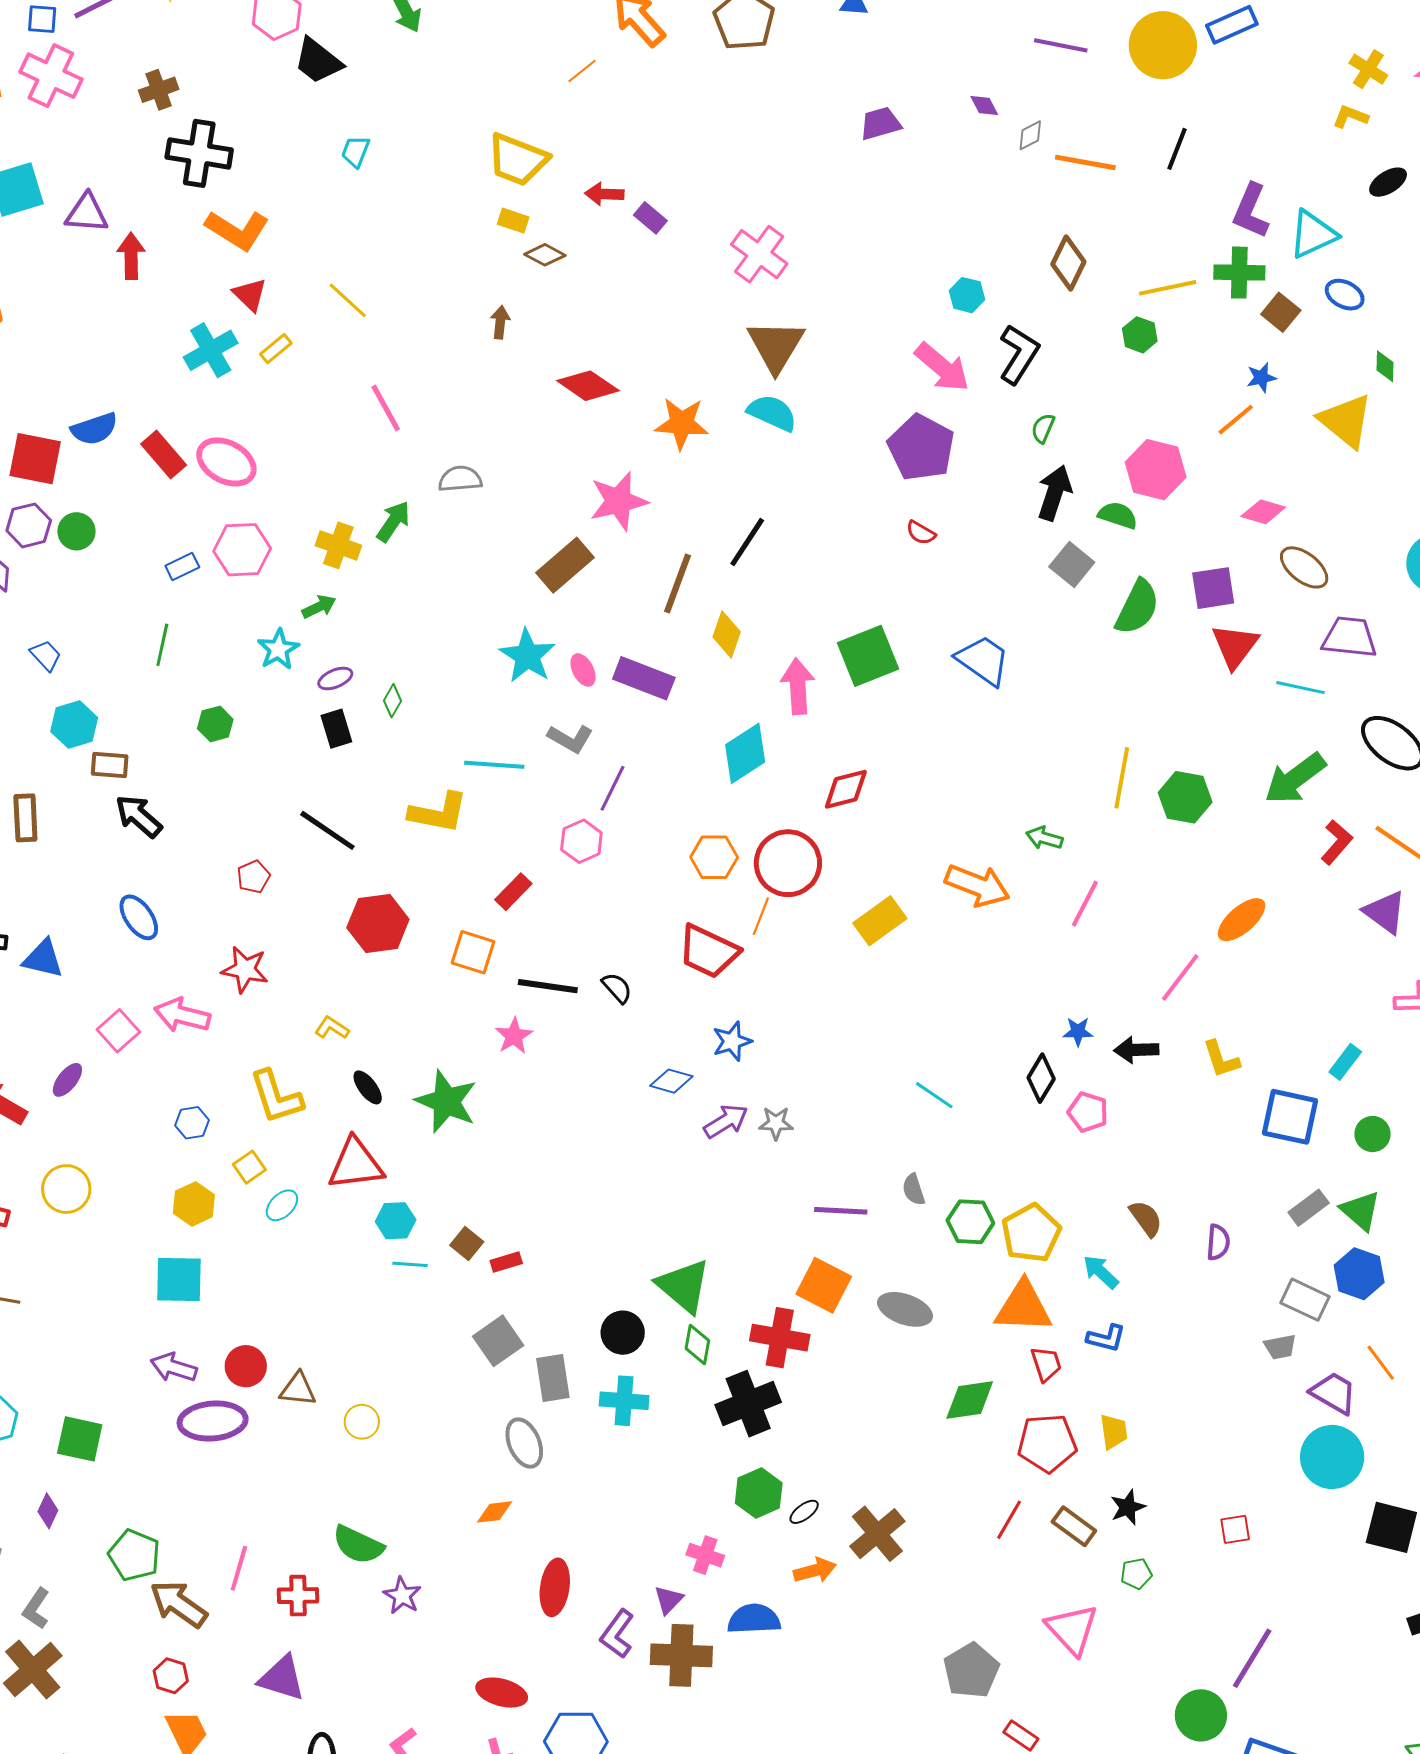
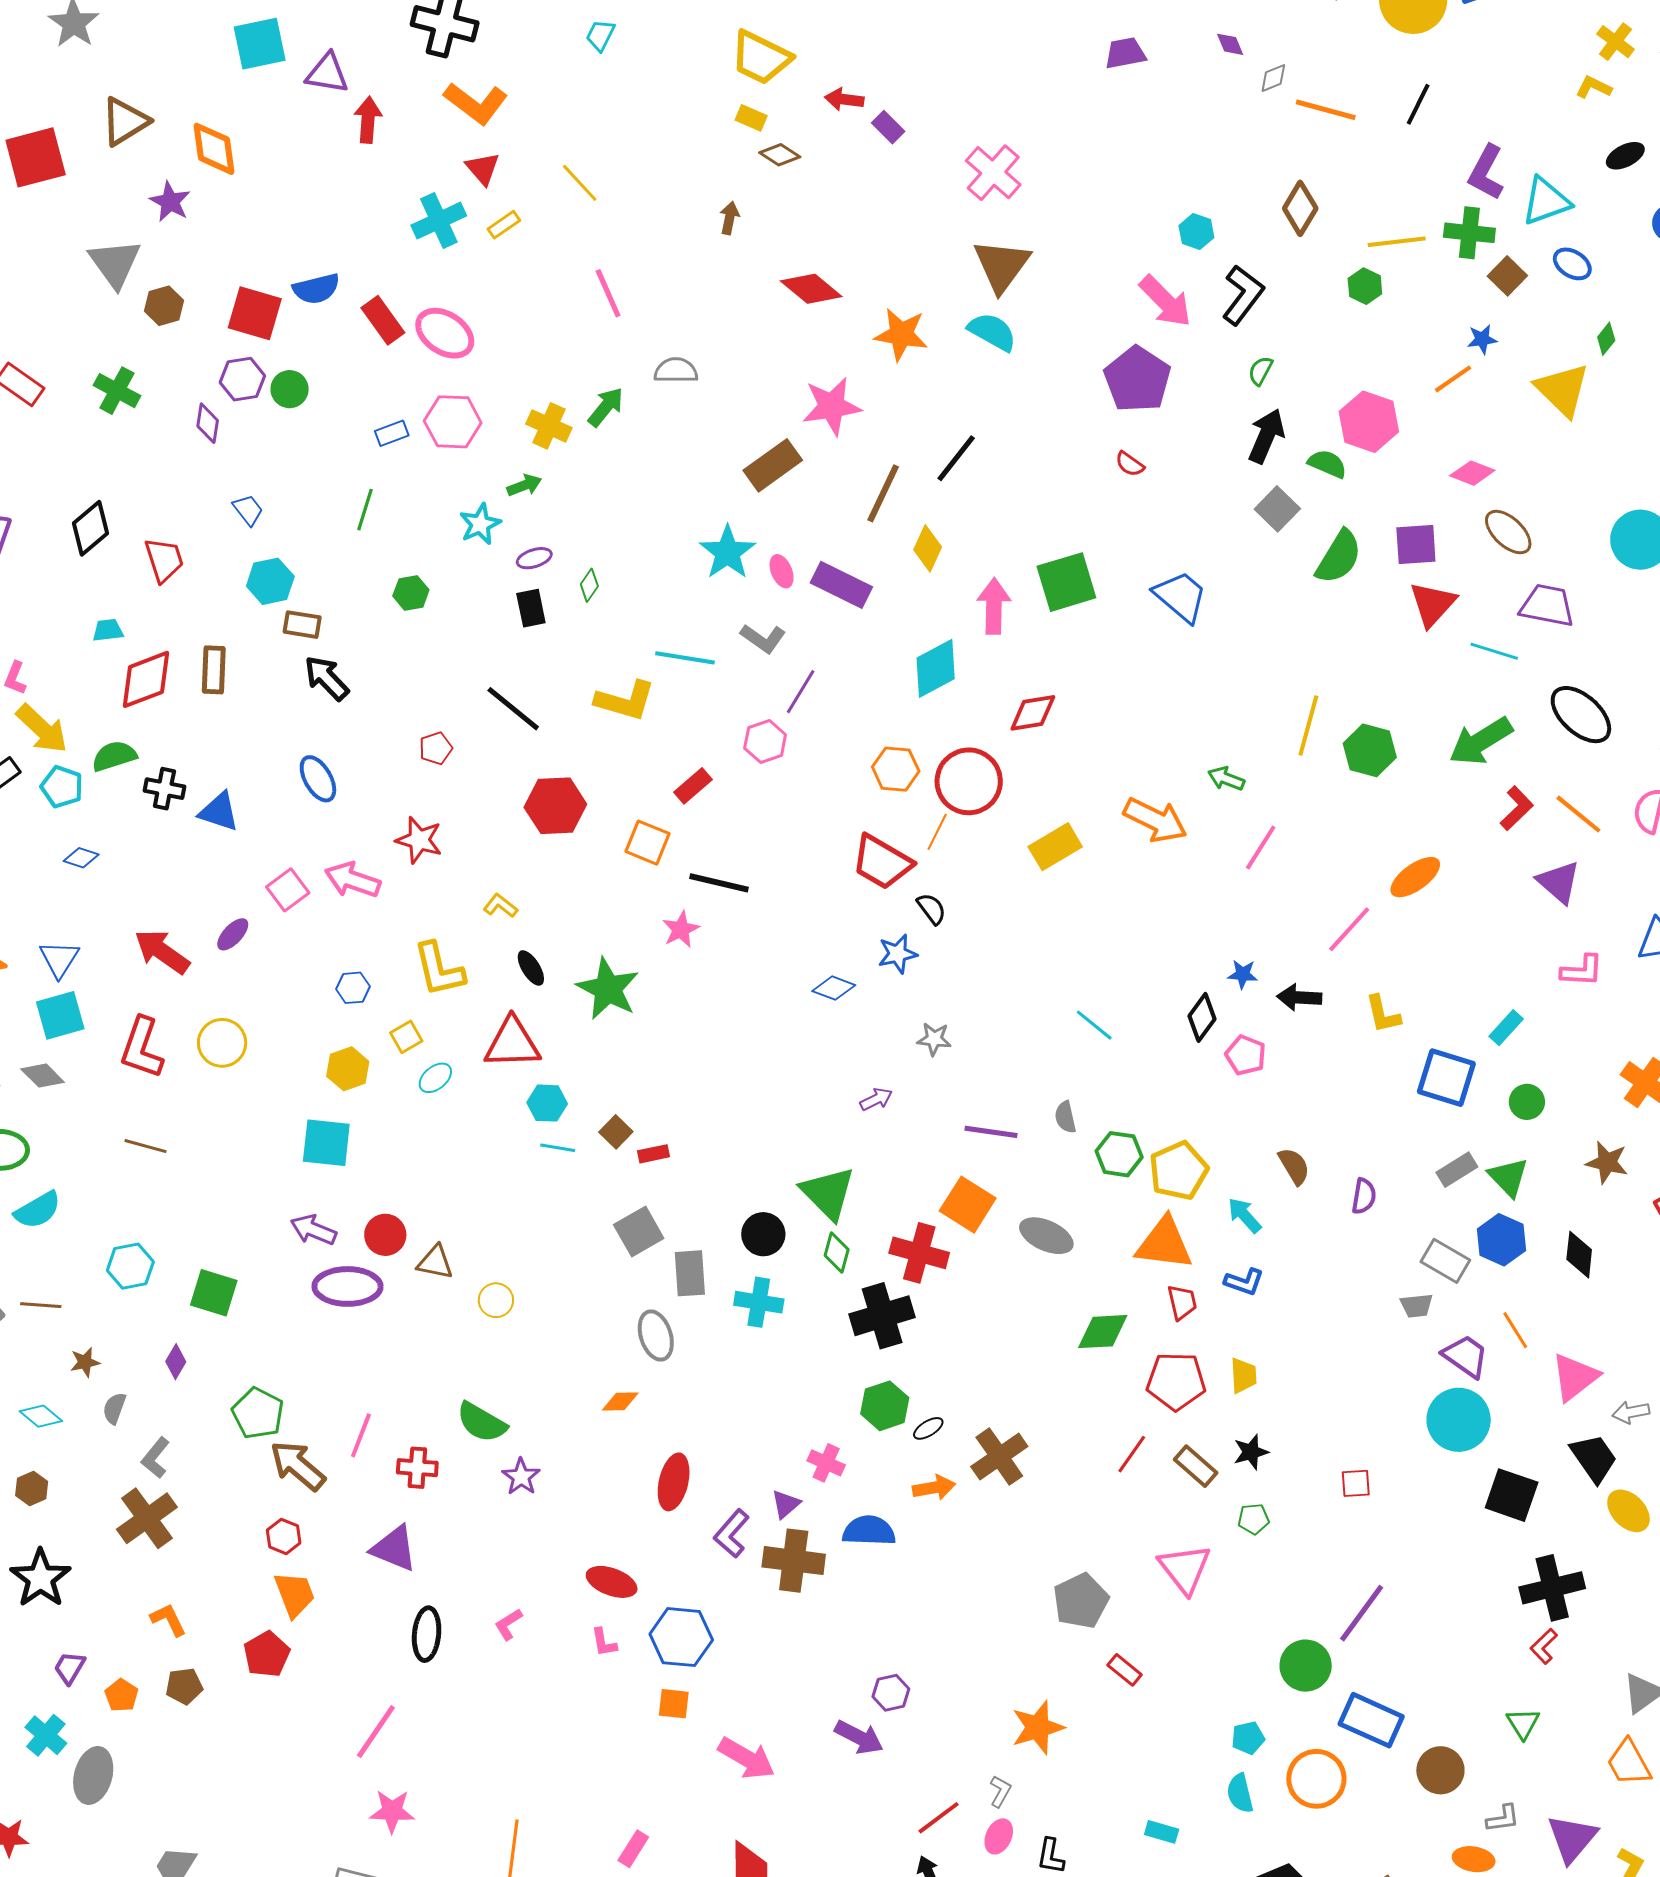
green diamond: (1385, 366) -> (1606, 339), turned 32
black semicircle: (617, 988) -> (931, 909), moved
purple arrow: (726, 1121) -> (876, 1099), moved, size x0.7

